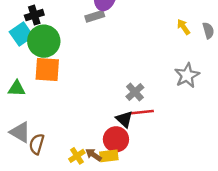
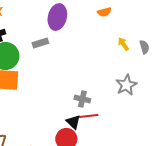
gray rectangle: (95, 16) -> (40, 43), moved
gray cross: (135, 92) -> (82, 99), turned -35

